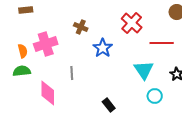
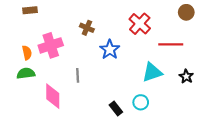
cyan triangle: (144, 70) -> (152, 72), turned 45
cyan circle: (155, 96) -> (141, 102), moved

